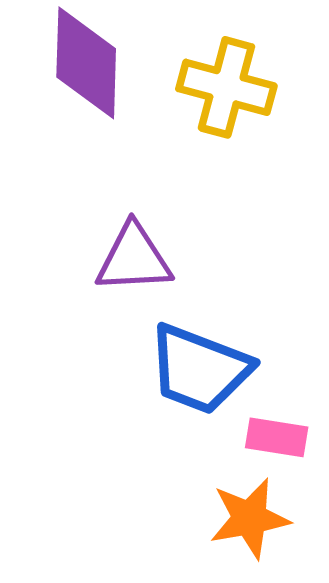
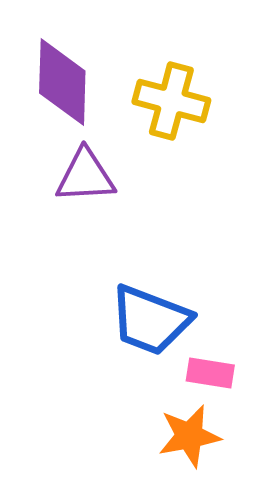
purple triangle: (134, 258) -> (85, 176), moved

